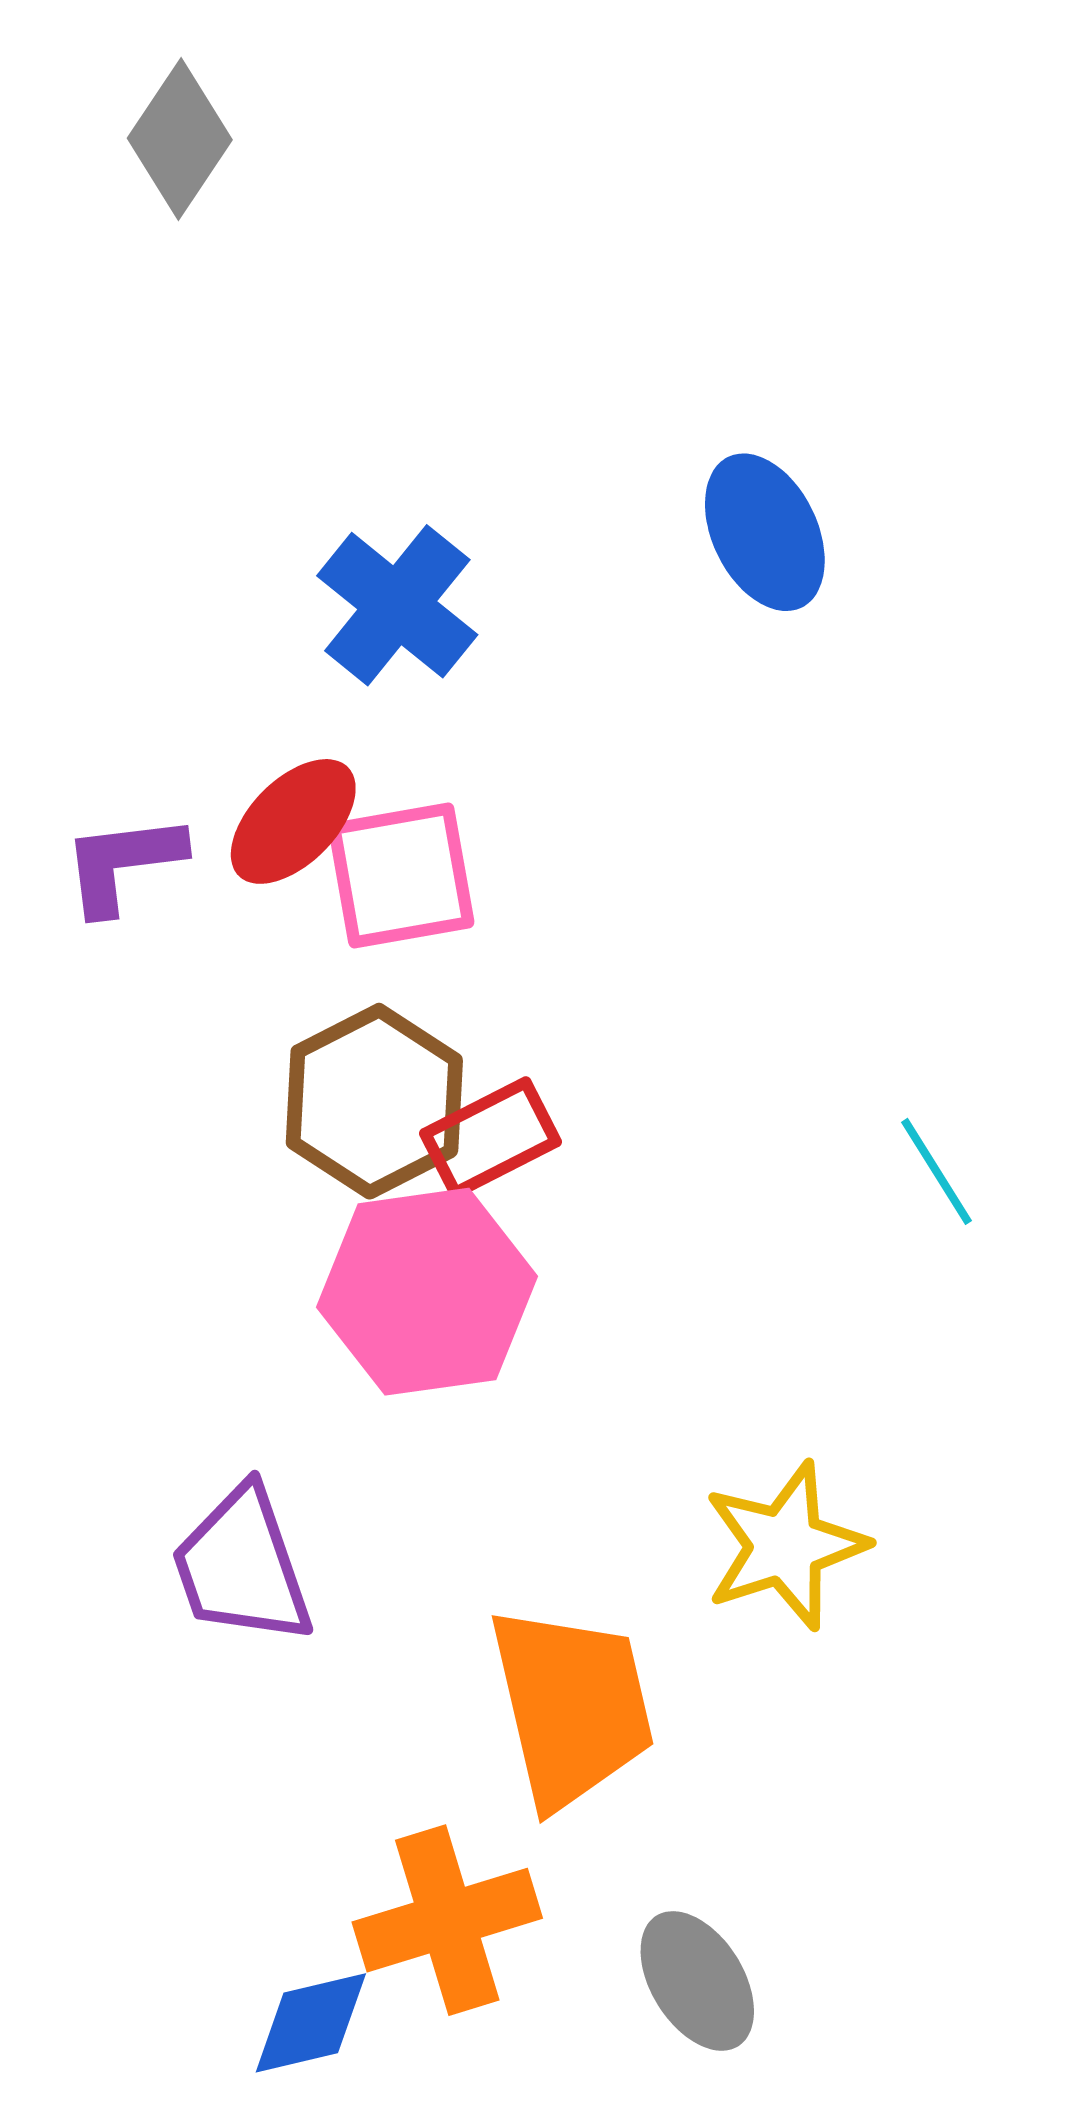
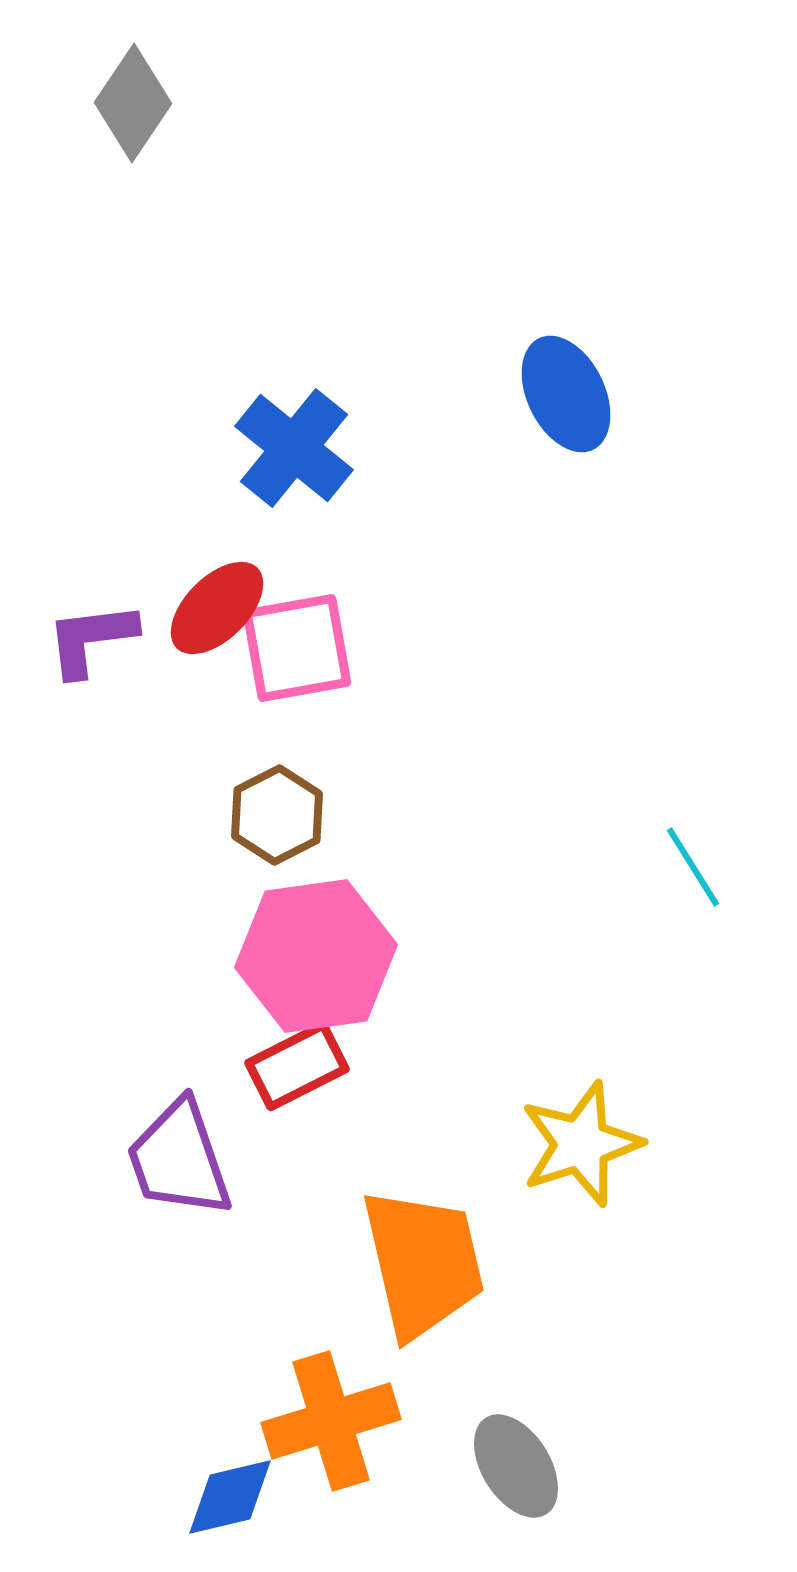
brown hexagon: (374, 1101) -> (277, 815), size x0.7
red rectangle: (491, 1138) -> (297, 1066), moved

